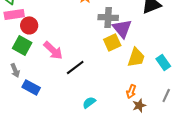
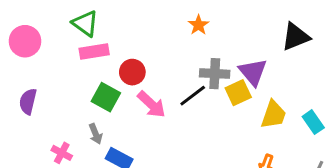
gray cross: (108, 17) -> (215, 74), moved
red circle: (29, 25) -> (132, 72), moved
black line: (75, 67) -> (193, 96), moved

